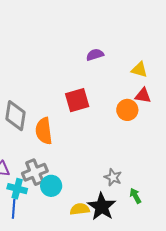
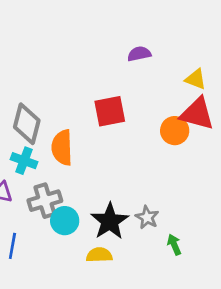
red triangle: (143, 96) -> (197, 114), size x1.6
cyan cross: (17, 189) -> (24, 161), moved
black star: (102, 207) -> (110, 221), moved

